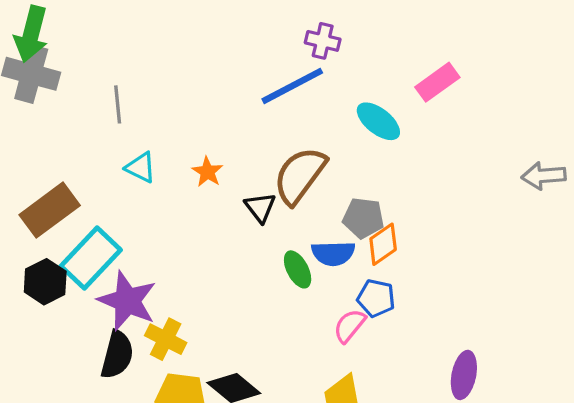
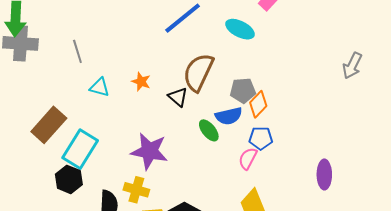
gray arrow: (544, 176) -> (352, 66), moved, turned -48
black hexagon: (45, 282) -> (69, 179), moved
purple star: (127, 301) -> (149, 151), moved

